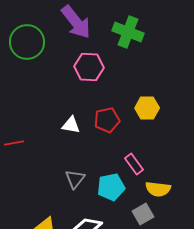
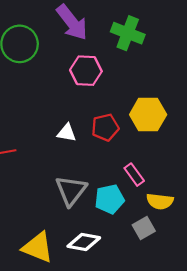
yellow hexagon: (147, 108) -> (148, 115), size x1.4
gray triangle: (75, 179) -> (71, 191), size x1.5

